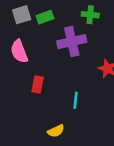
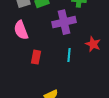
cyan line: (75, 100) -> (69, 55), moved

